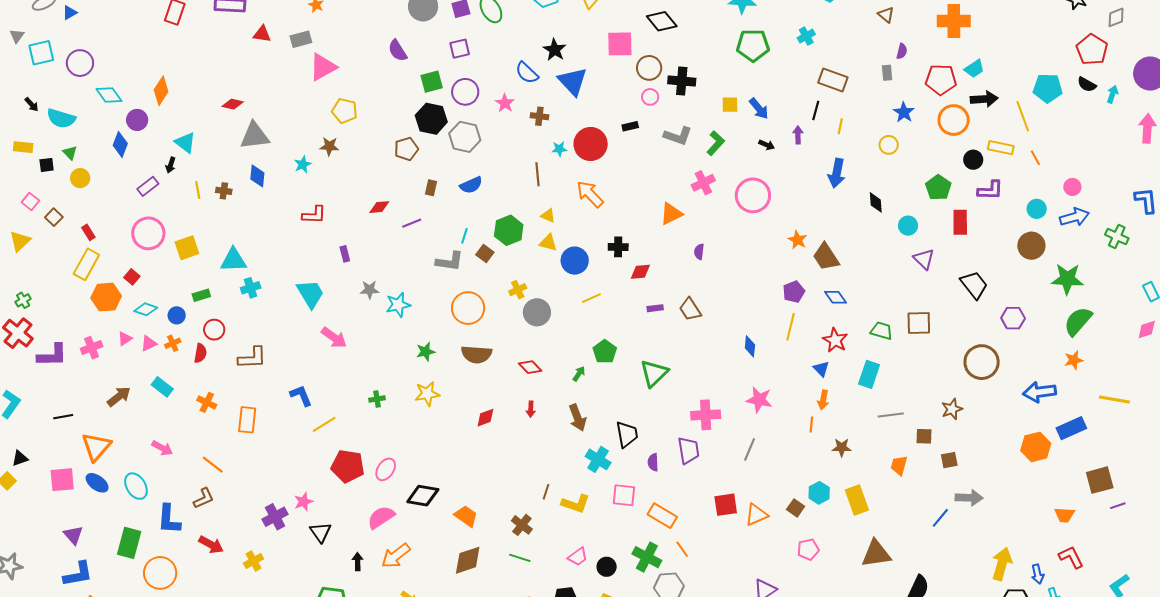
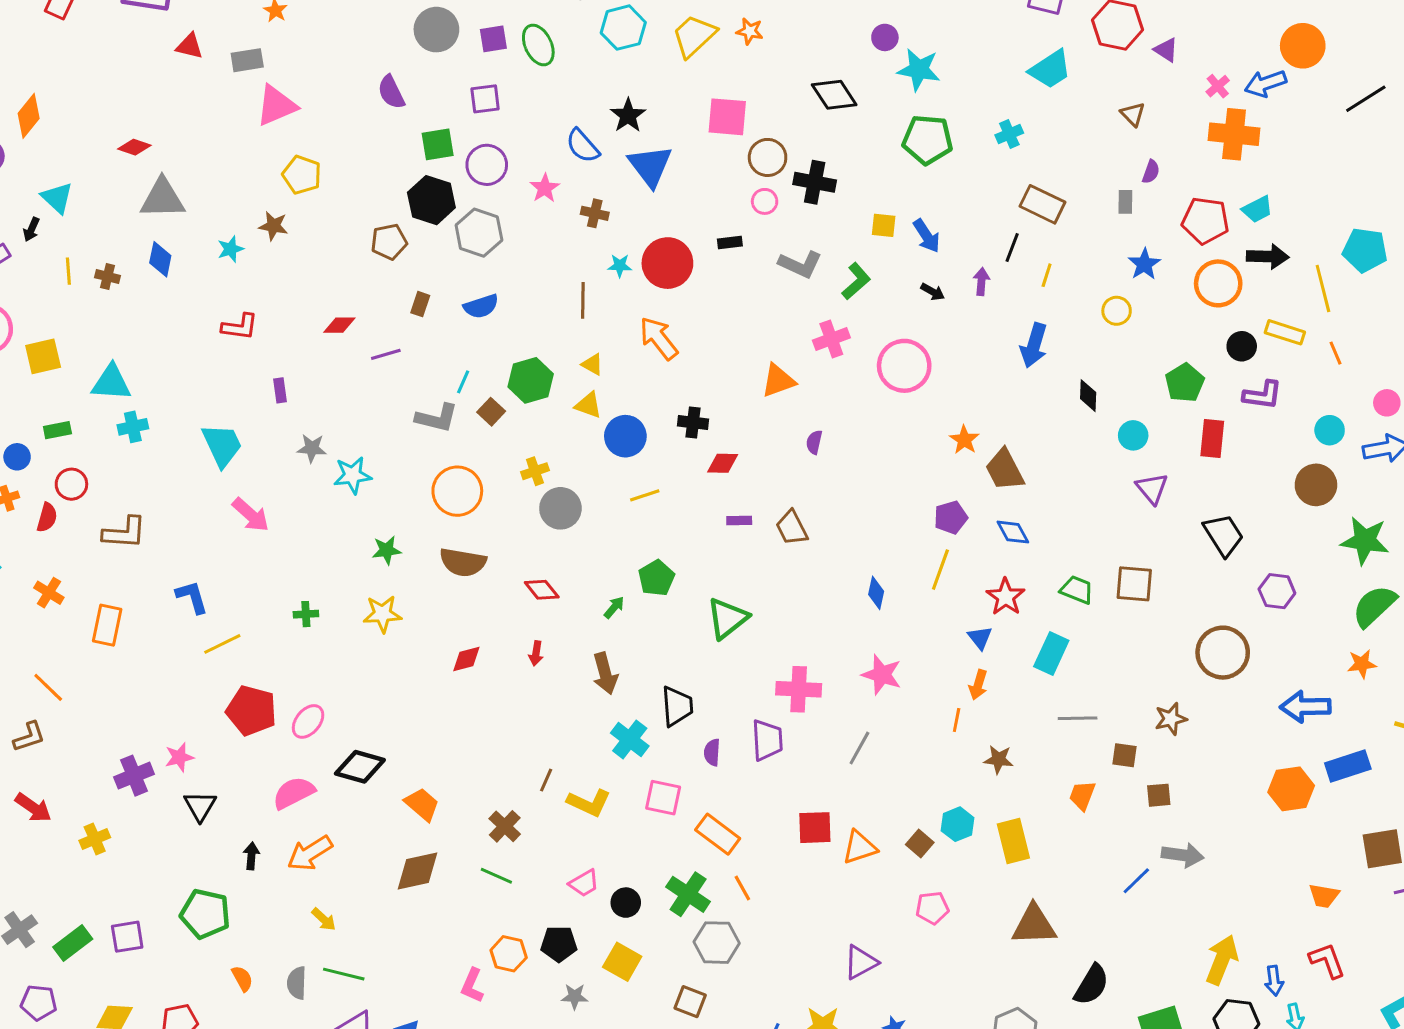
black diamond: (662, 21) -> (834, 95), moved

